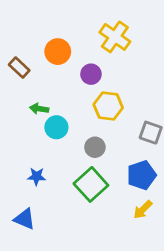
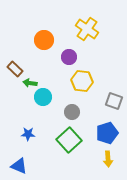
brown rectangle: (19, 68) -> (15, 69), moved
yellow arrow: (143, 210) -> (108, 159), turned -49

